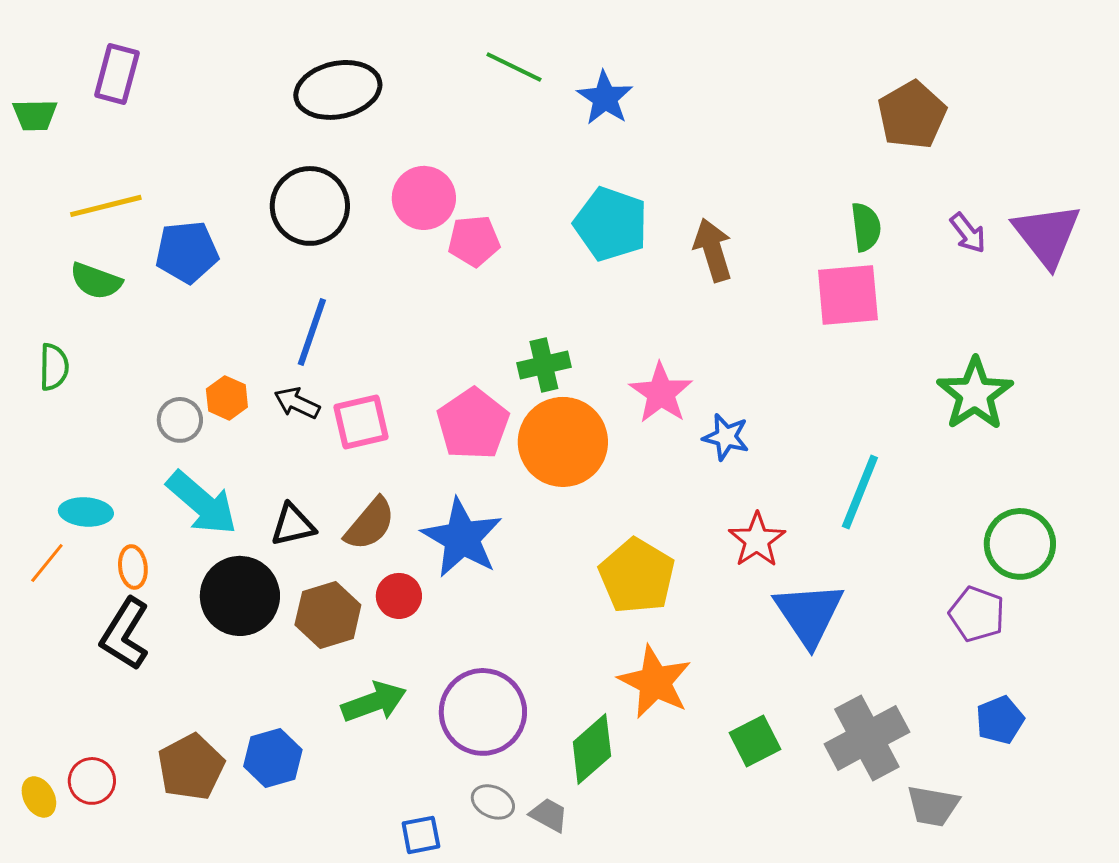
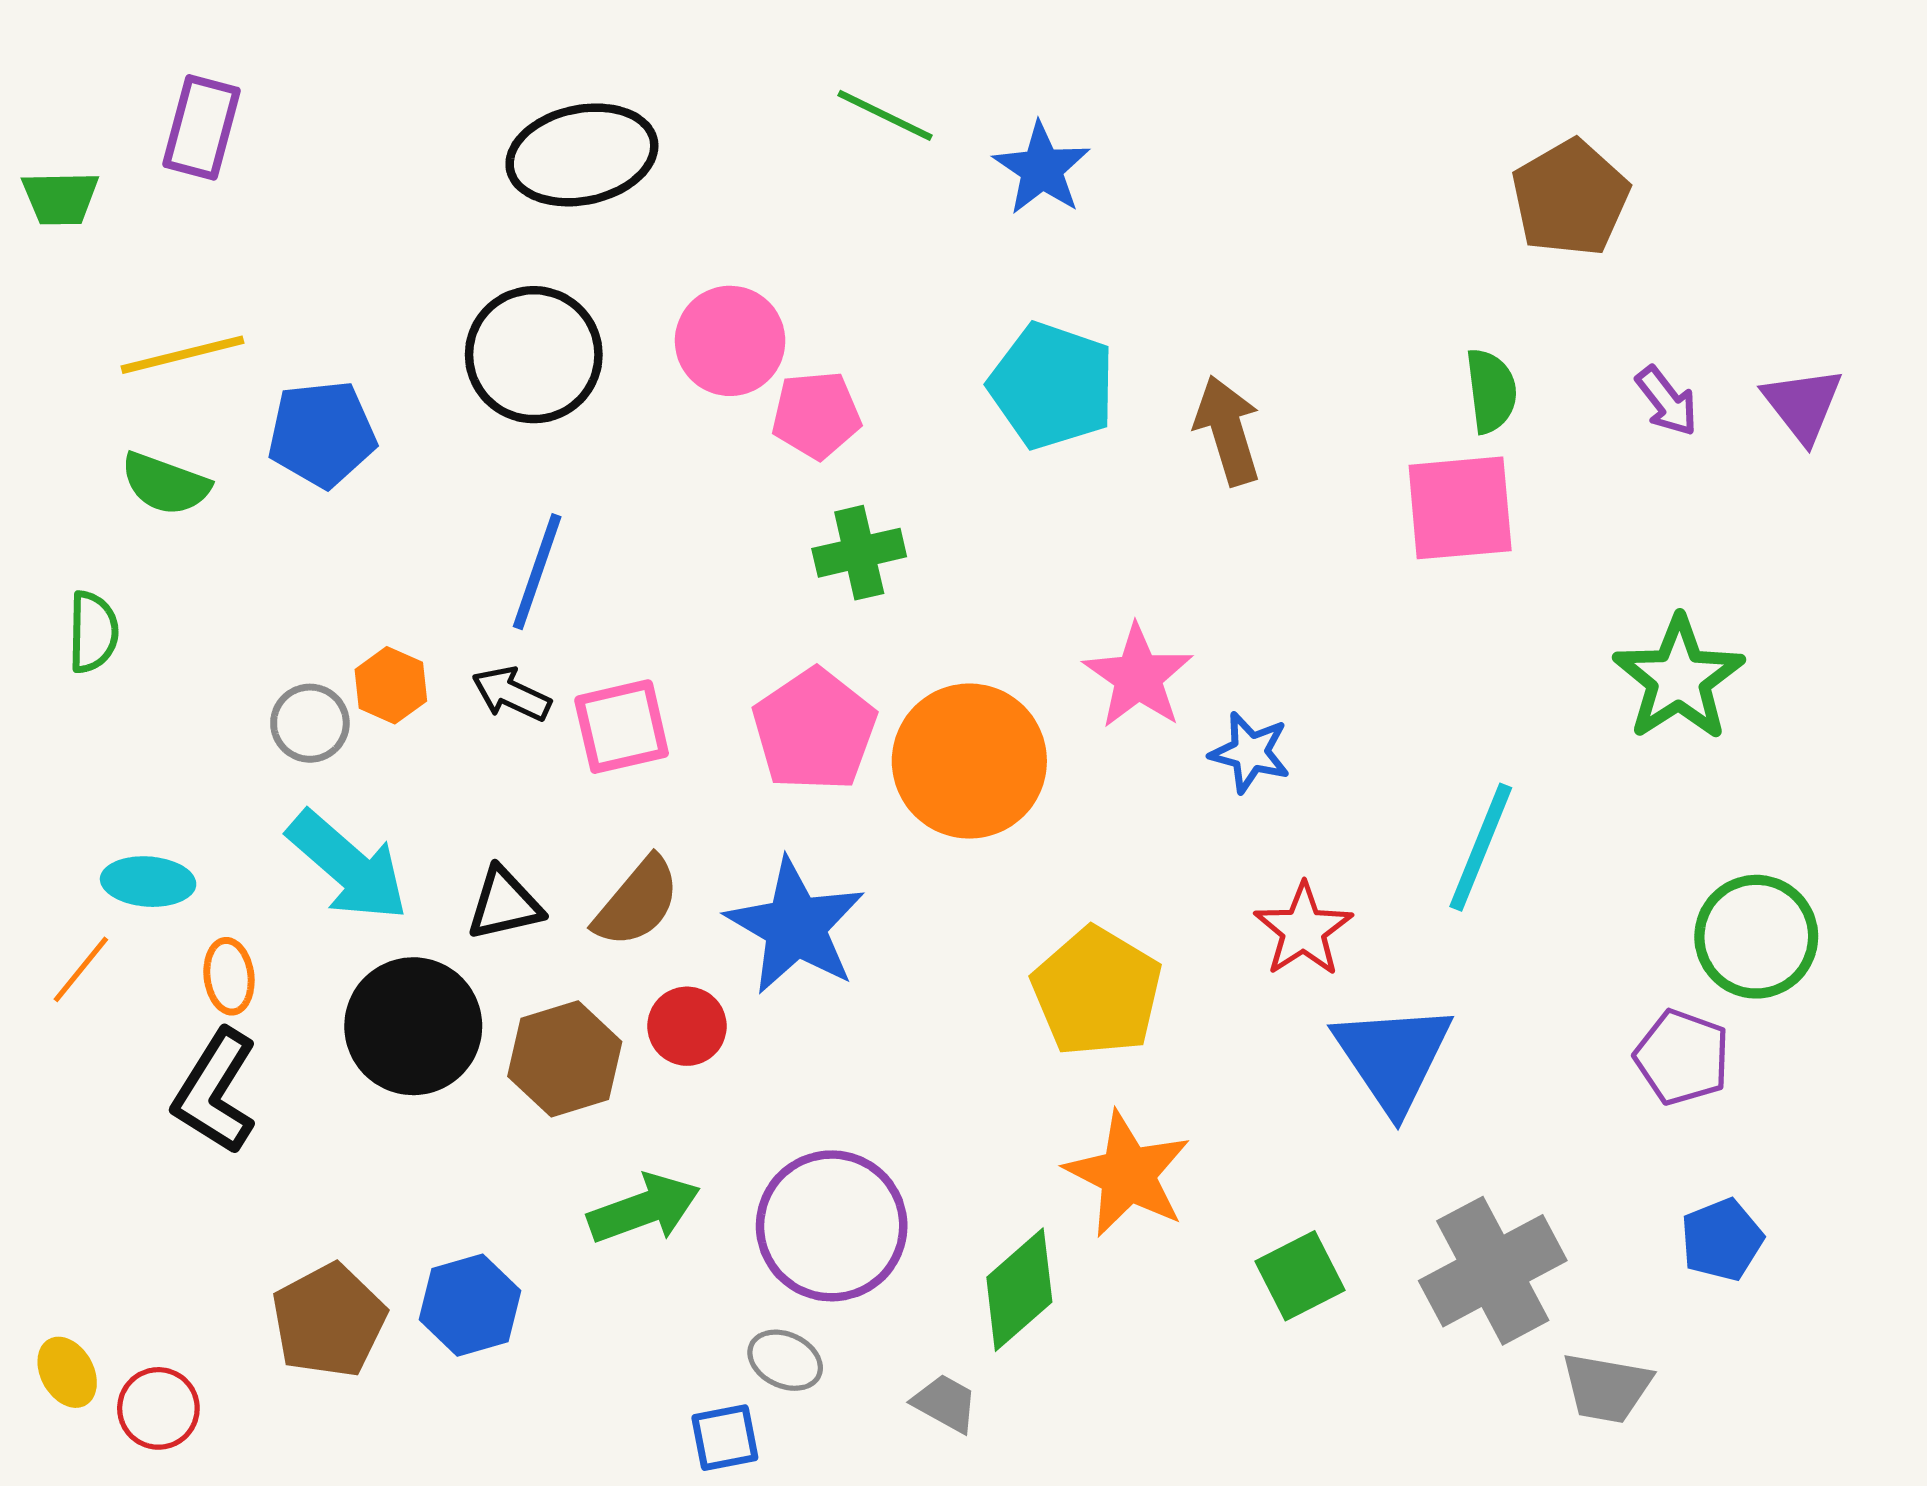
purple triangle: (1047, 235) -> (1803, 405), size x0.7
green cross: (544, 365) -> (859, 553), moved
red circle: (92, 781) -> (158, 1408), moved
gray ellipse: (493, 802) -> (785, 1360), moved

